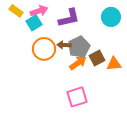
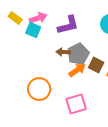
cyan square: (34, 23) -> (33, 30), turned -35
orange circle: (44, 49) -> (39, 89), moved
brown square: (97, 58) -> (96, 65), turned -35

